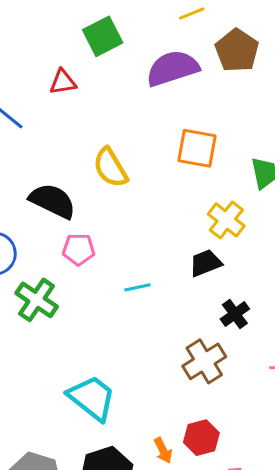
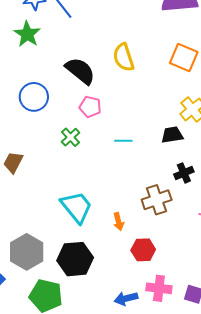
green cross: (37, 300) -> (71, 137), moved, size x0.7
orange arrow: (163, 450) -> (119, 222), moved

